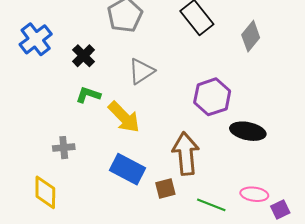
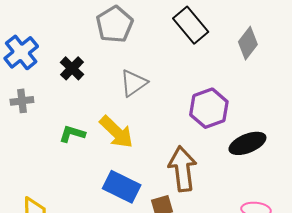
green L-shape: (88, 95) -> (72, 134), moved
black ellipse: (248, 131) -> (247, 143), turned -32
gray cross: (64, 148) -> (22, 101), moved

